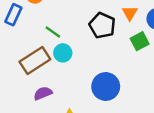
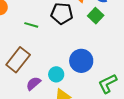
green line: (53, 32) -> (31, 25), moved
cyan circle: (63, 53) -> (56, 74), moved

